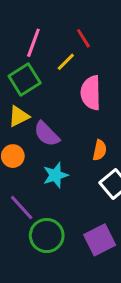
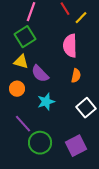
yellow line: (66, 62) -> (81, 18), moved
yellow triangle: (19, 116) -> (21, 62), turned 42
orange semicircle: (100, 150) -> (76, 76), moved

